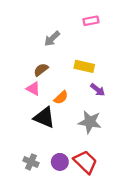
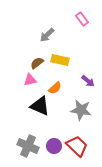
pink rectangle: (91, 21) -> (82, 19), turned 64
yellow rectangle: (84, 66) -> (60, 60), moved
pink triangle: (33, 89) -> (30, 80), turned -40
gray cross: (31, 162) -> (28, 146), size x1.5

